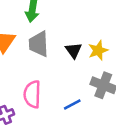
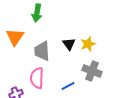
gray trapezoid: (39, 44) -> (42, 51), moved

